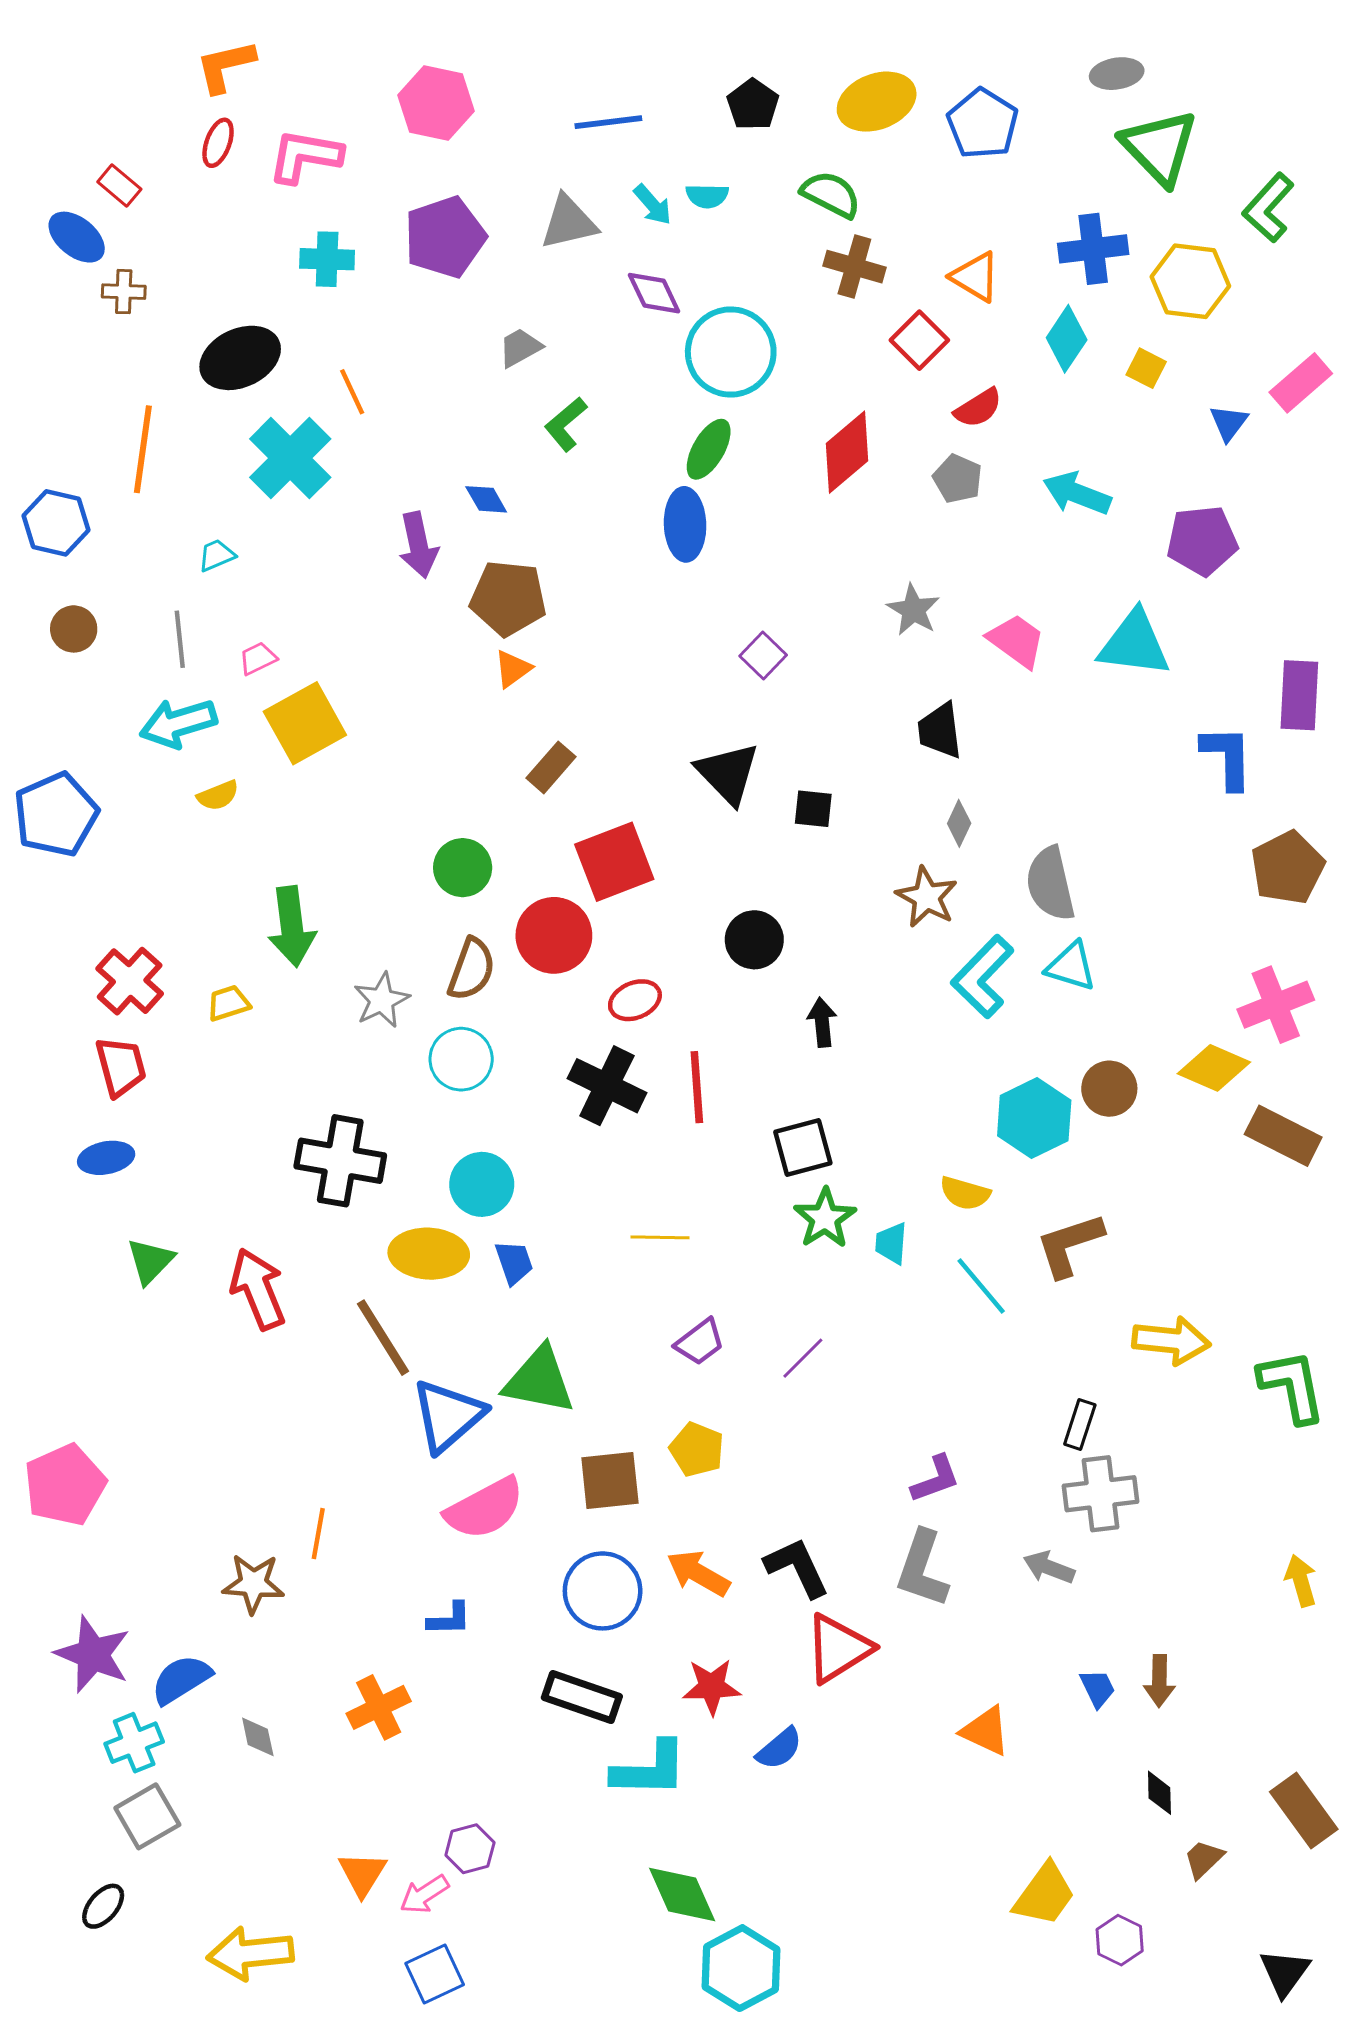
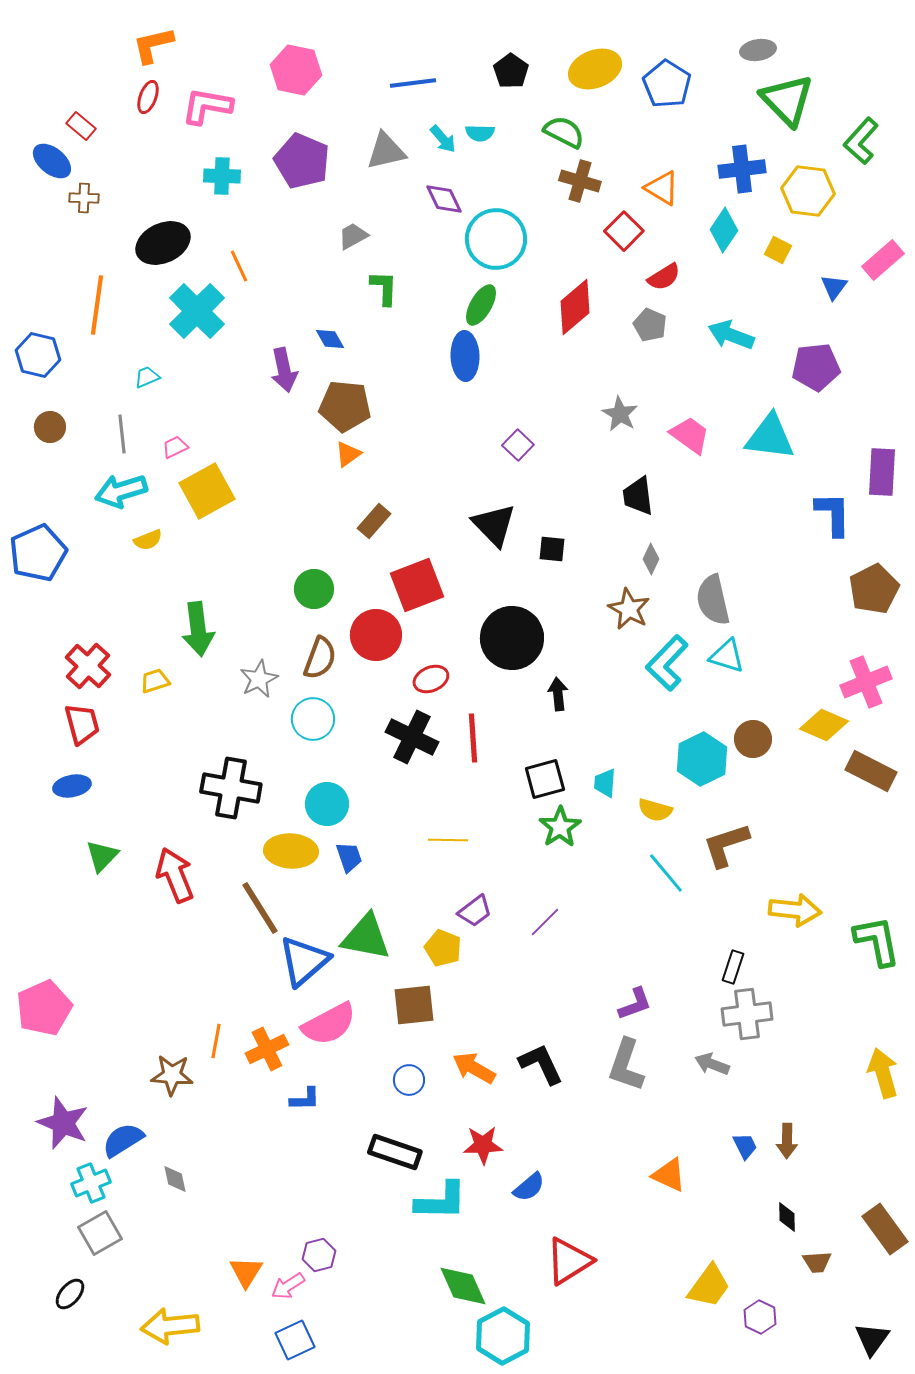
purple pentagon: (445, 237) -> (302, 161), turned -30
green L-shape: (566, 424) -> (384, 288), turned 132
black circle: (754, 940) -> (512, 638), size x1.6
cyan trapezoid: (891, 1243) -> (605, 783), moved
yellow pentagon: (697, 1450) -> (443, 948), moved
yellow arrow: (1301, 1581) -> (883, 1073), size x1.4
blue circle: (603, 1591) -> (409, 1080), size x0.6
red triangle: (838, 1648) -> (569, 1261), moved
orange cross: (379, 1707) -> (267, 1049), moved
brown trapezoid: (1204, 1859) -> (817, 1262), turned -140

